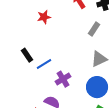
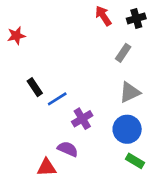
red star: (44, 17) -> (16, 36), moved

